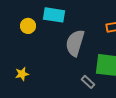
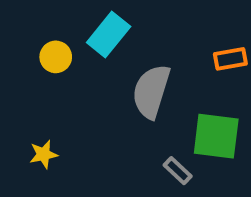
cyan rectangle: (54, 15) -> (109, 35), turned -60

